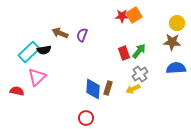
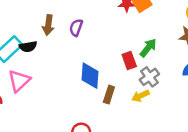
brown arrow: (60, 33) -> (48, 25), turned -105
red rectangle: (124, 53) -> (129, 60), moved
blue diamond: (93, 89) -> (90, 76), moved

